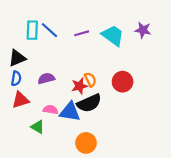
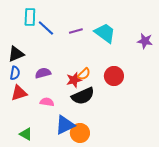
cyan rectangle: (32, 30) -> (30, 17), moved
purple star: (143, 30) -> (145, 41), moved
orange semicircle: (90, 80) -> (84, 74), turned 72
blue triangle: (70, 112) -> (65, 125), moved, turned -35
green triangle: (38, 127) -> (26, 134), moved

